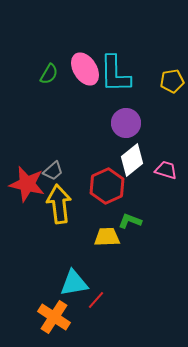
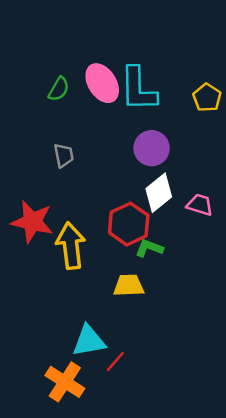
yellow pentagon: (172, 81) -> (207, 98), turned -30
gray trapezoid: (53, 171) -> (64, 155), moved, turned -60
green L-shape: (130, 221) -> (149, 248), moved

